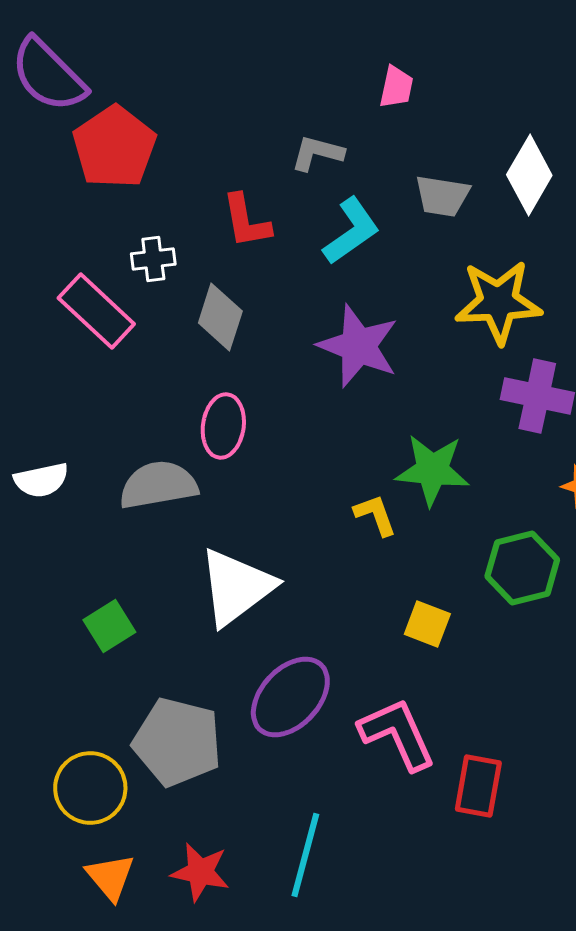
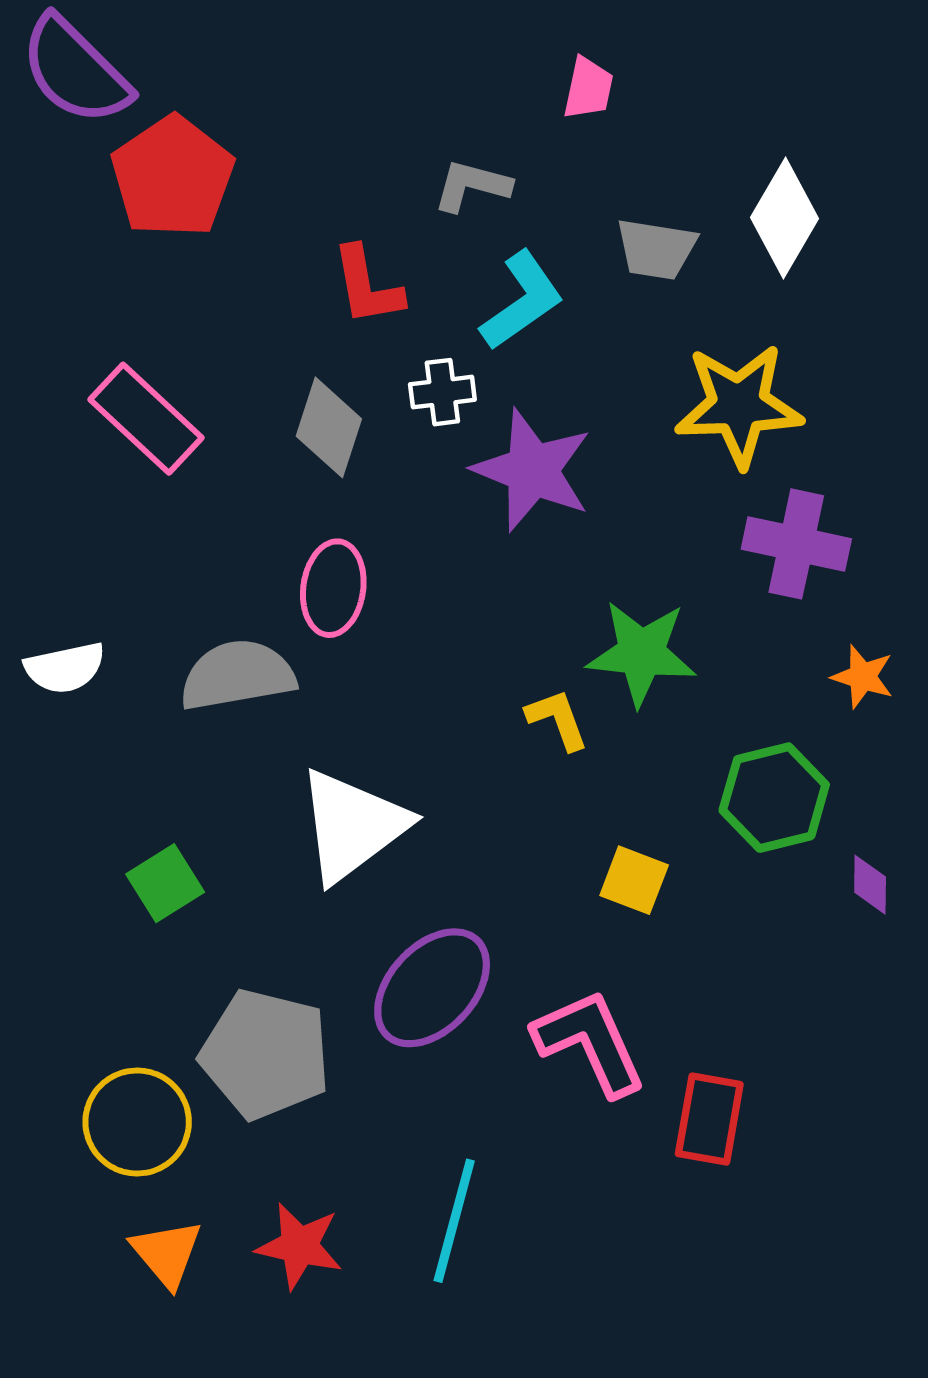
white cross: (153, 259) -> (442, 392), moved

